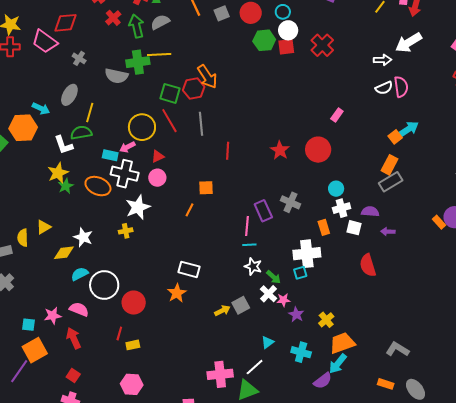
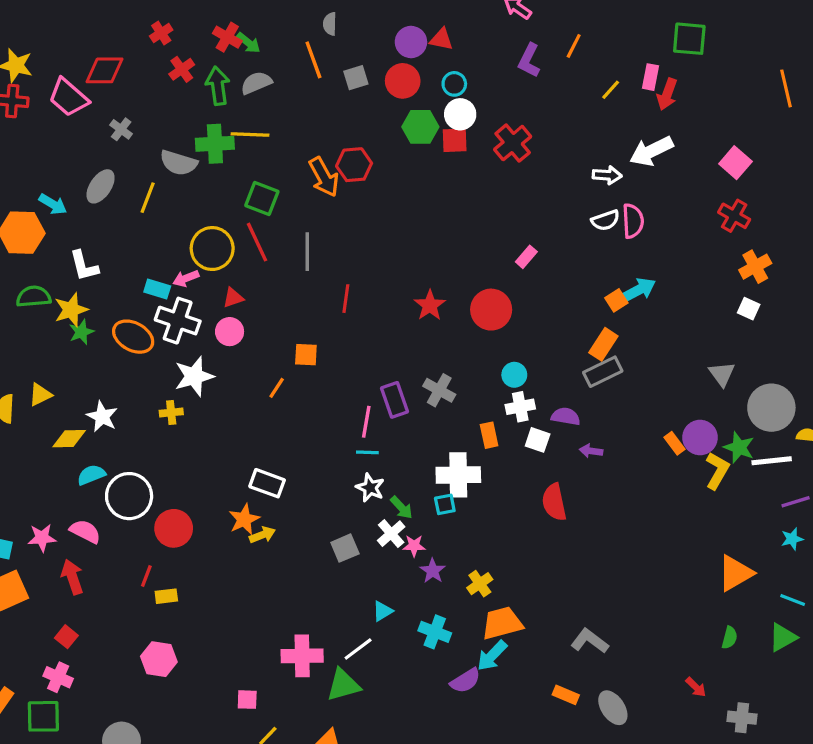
red hexagon: (194, 88) -> (354, 165), moved
yellow line: (90, 112) -> (148, 198), moved
green semicircle: (81, 133) -> (34, 297), moved
yellow arrow: (222, 311) -> (262, 535), moved

